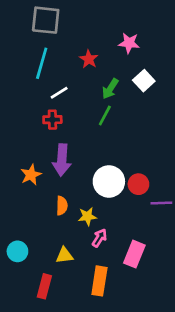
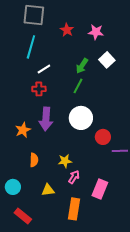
red star: (89, 59) -> (67, 30), moved
white circle: (109, 181) -> (81, 118), moved
orange semicircle: (62, 206) -> (34, 160), moved
red rectangle: (44, 286) -> (23, 216), moved, turned -66

